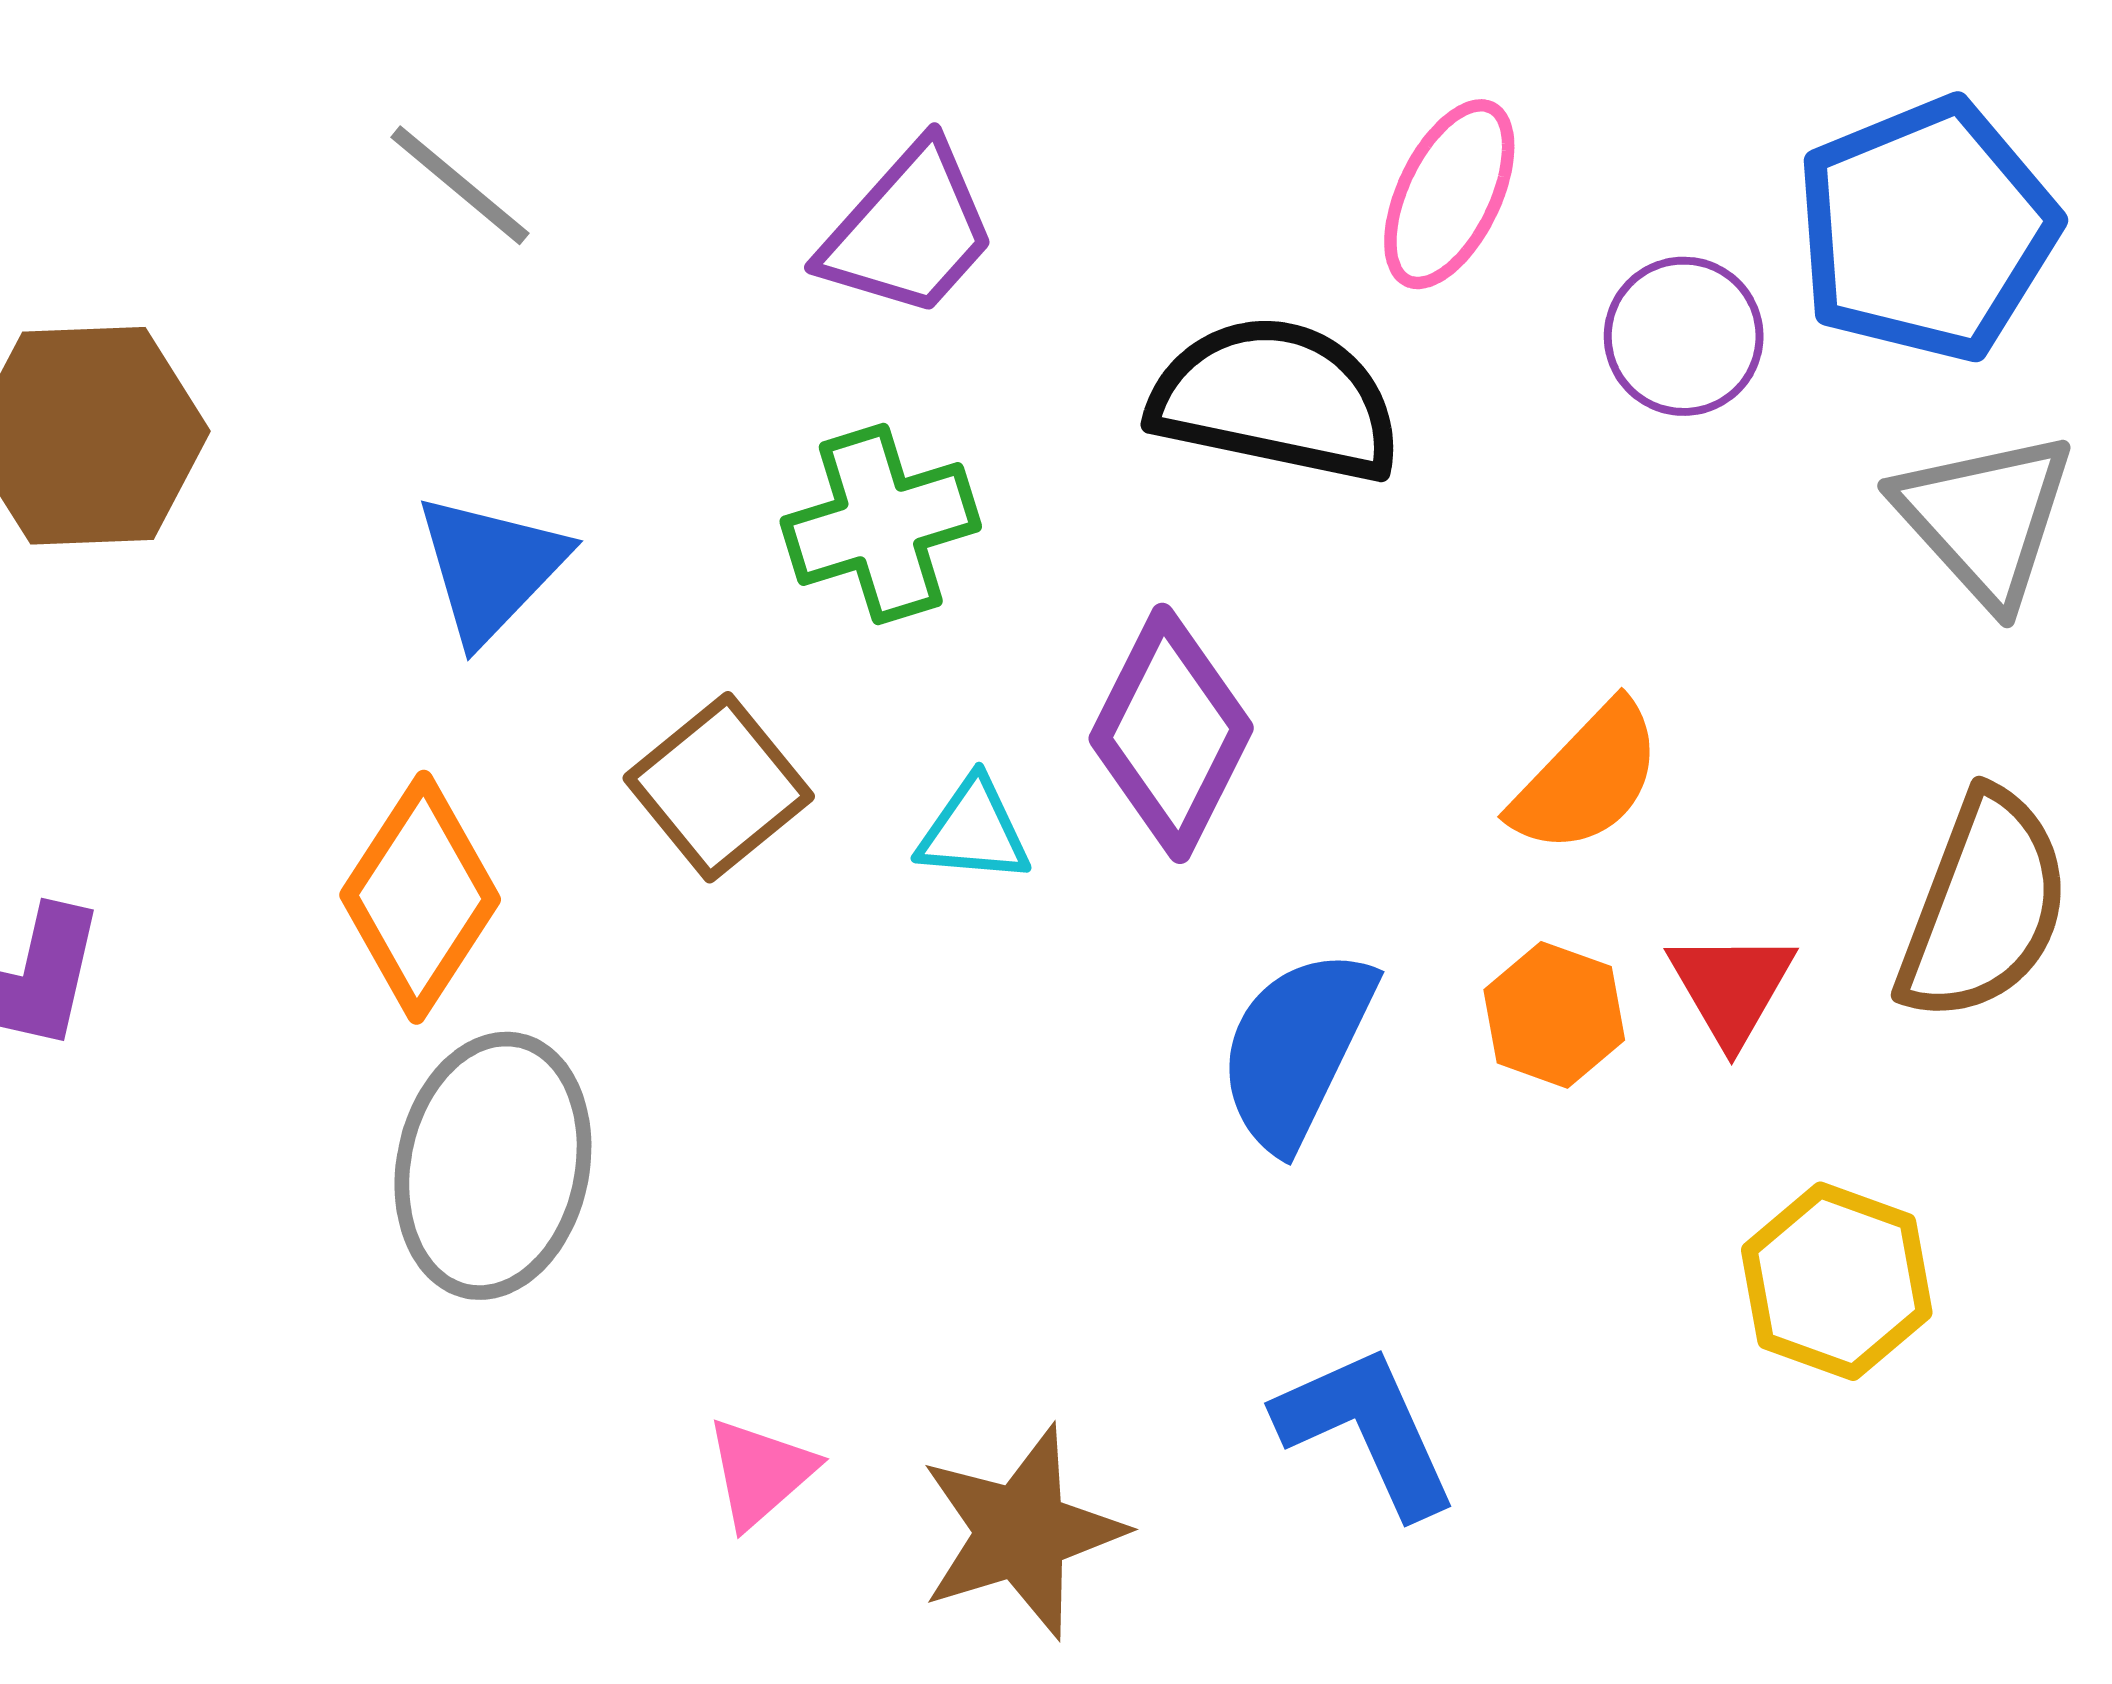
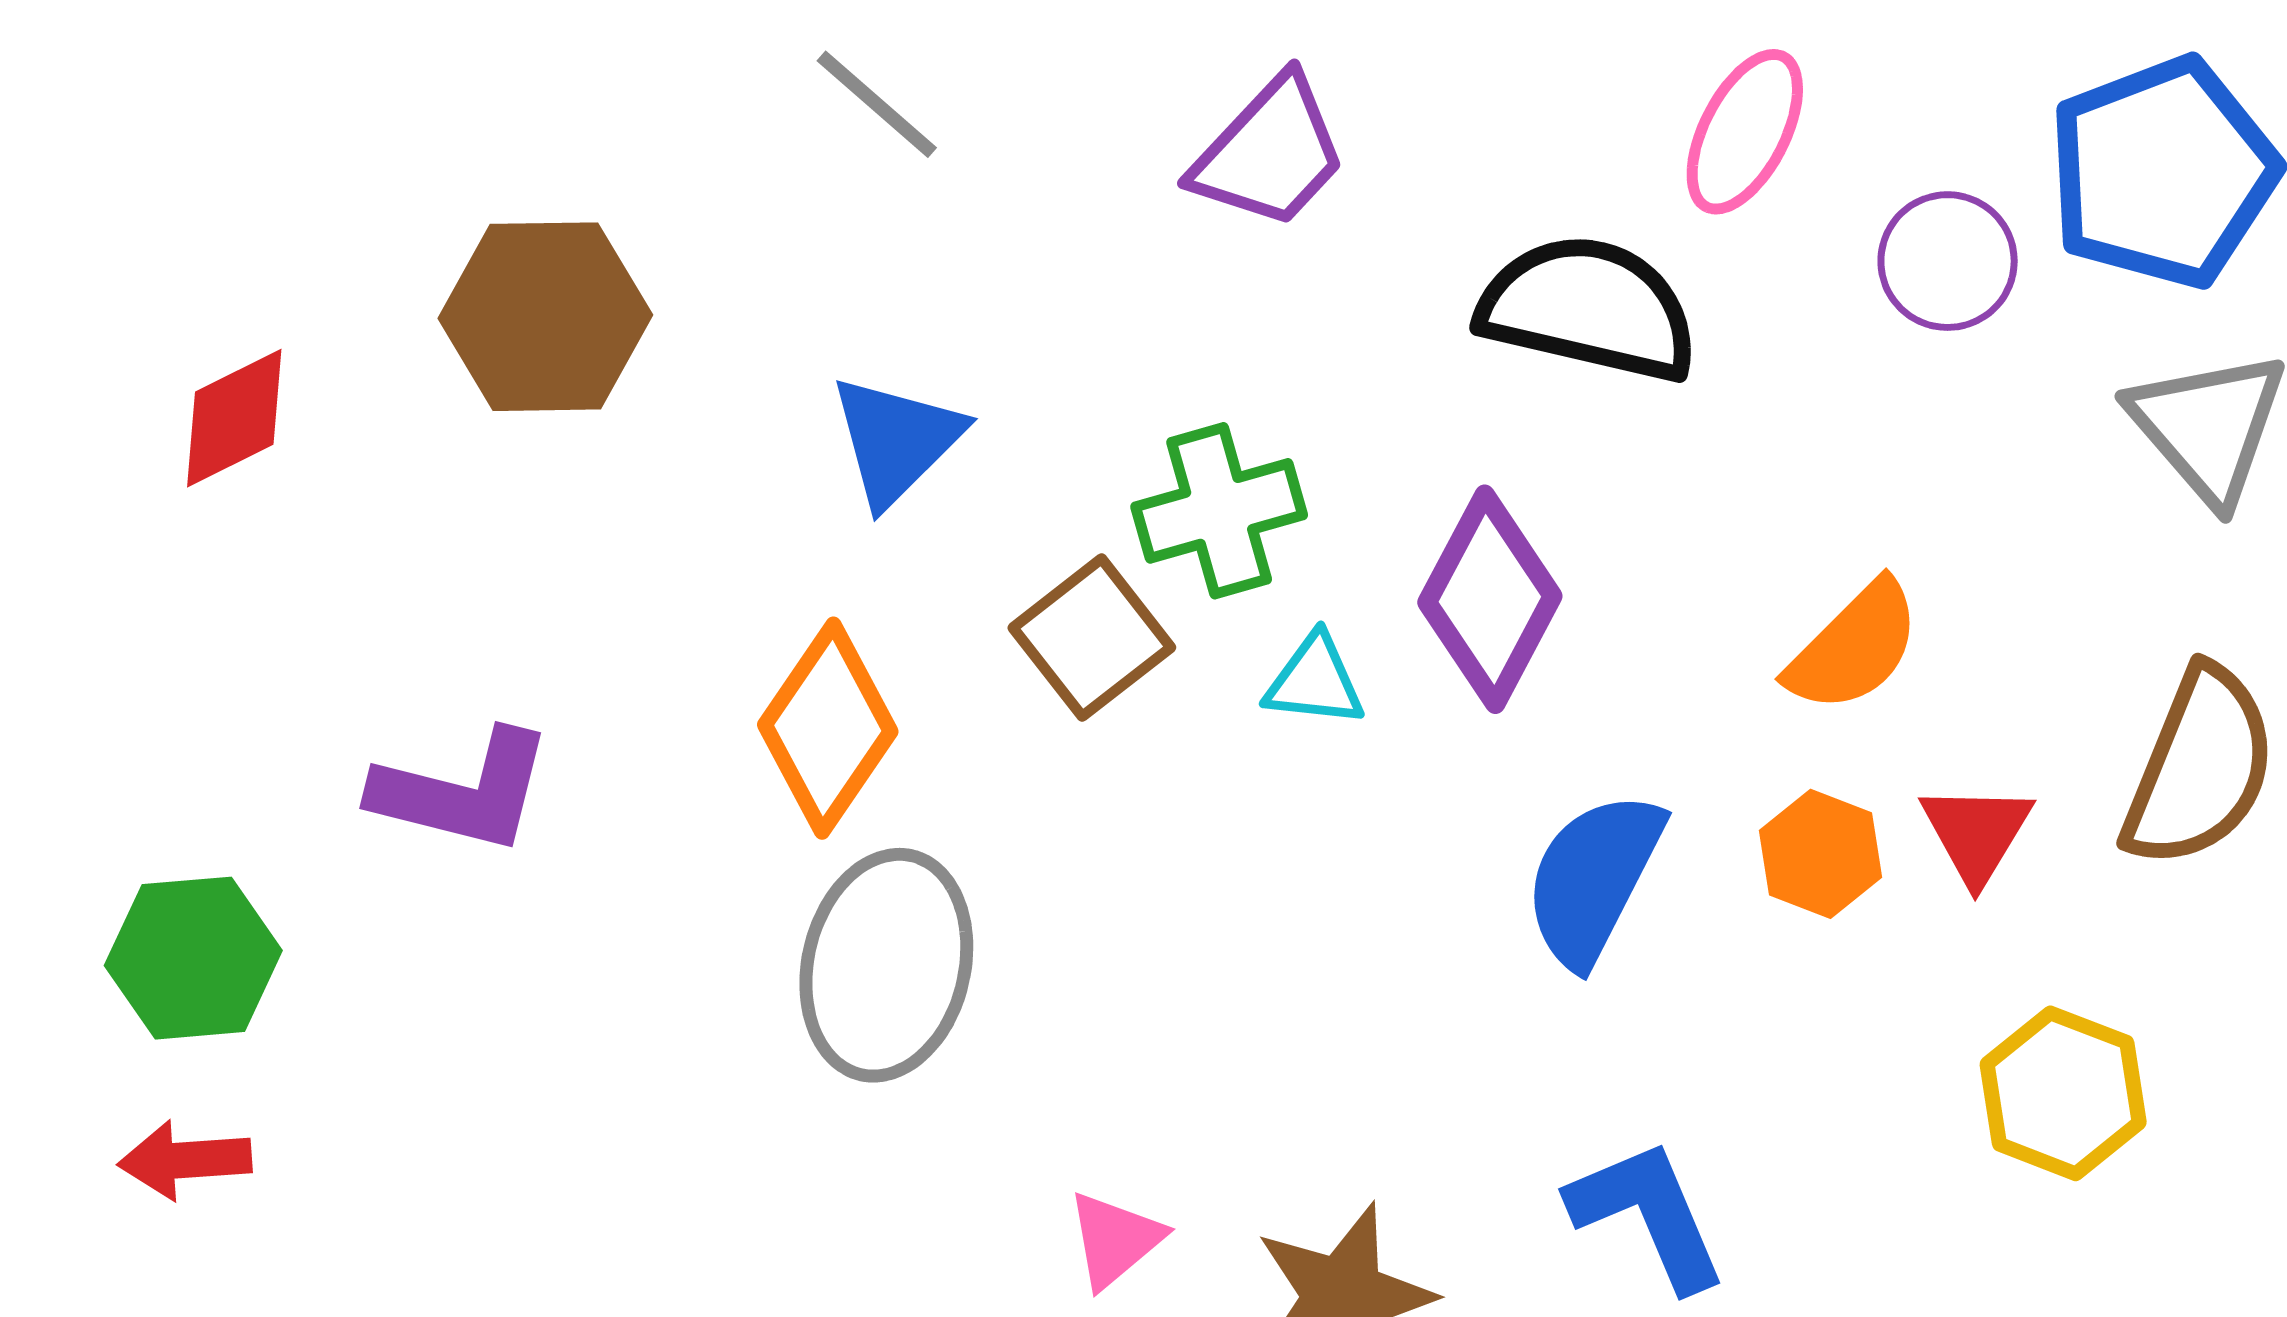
green cross: (881, 524) -> (1219, 511), moved

